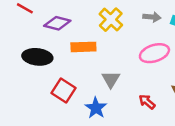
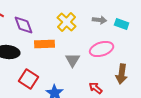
purple diamond: (57, 23) -> (24, 25), turned 55
gray triangle: (111, 79) -> (73, 60), moved

